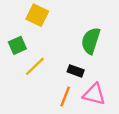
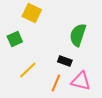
yellow line: (35, 66) -> (28, 70), moved

